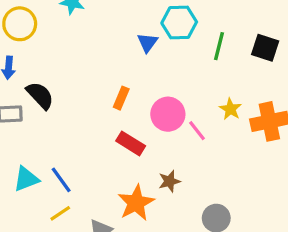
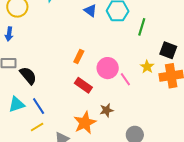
blue triangle: (147, 43) -> (90, 11), moved, turned -32
black square: (265, 48) -> (168, 50), moved
black semicircle: (40, 95) -> (28, 76), moved

